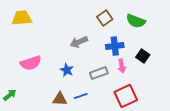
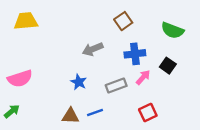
green semicircle: (136, 21) -> (172, 30), moved
pink semicircle: (31, 63) -> (20, 78), moved
pink arrow: (122, 66) -> (143, 77), turned -128
red square: (126, 96) -> (148, 113), size x0.7

